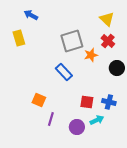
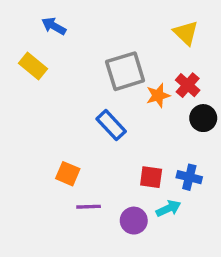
yellow rectangle: (19, 38) -> (33, 66), turned -35
red cross: (108, 41) -> (188, 85), moved
purple line: (51, 119) -> (89, 207), turned 72

